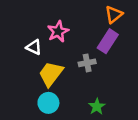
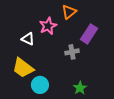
orange triangle: (114, 15) -> (69, 12), moved
yellow trapezoid: (51, 74) -> (23, 68), moved, turned -90

